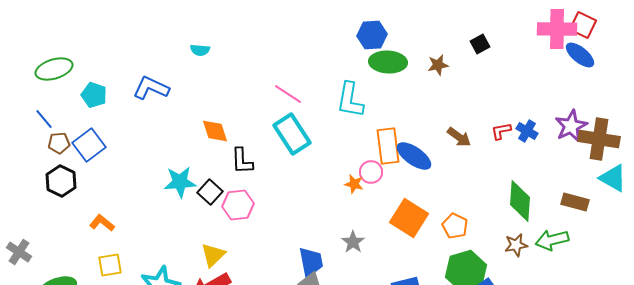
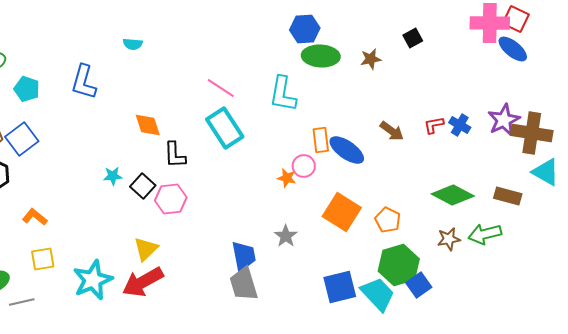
blue L-shape: (151, 88) -> (84, 82), turned -99
orange rectangle: (388, 146) -> (321, 140), size x0.7
cyan star: (180, 182) -> (113, 176), size x0.6
green diamond: (520, 201) -> (453, 195), turned -66

